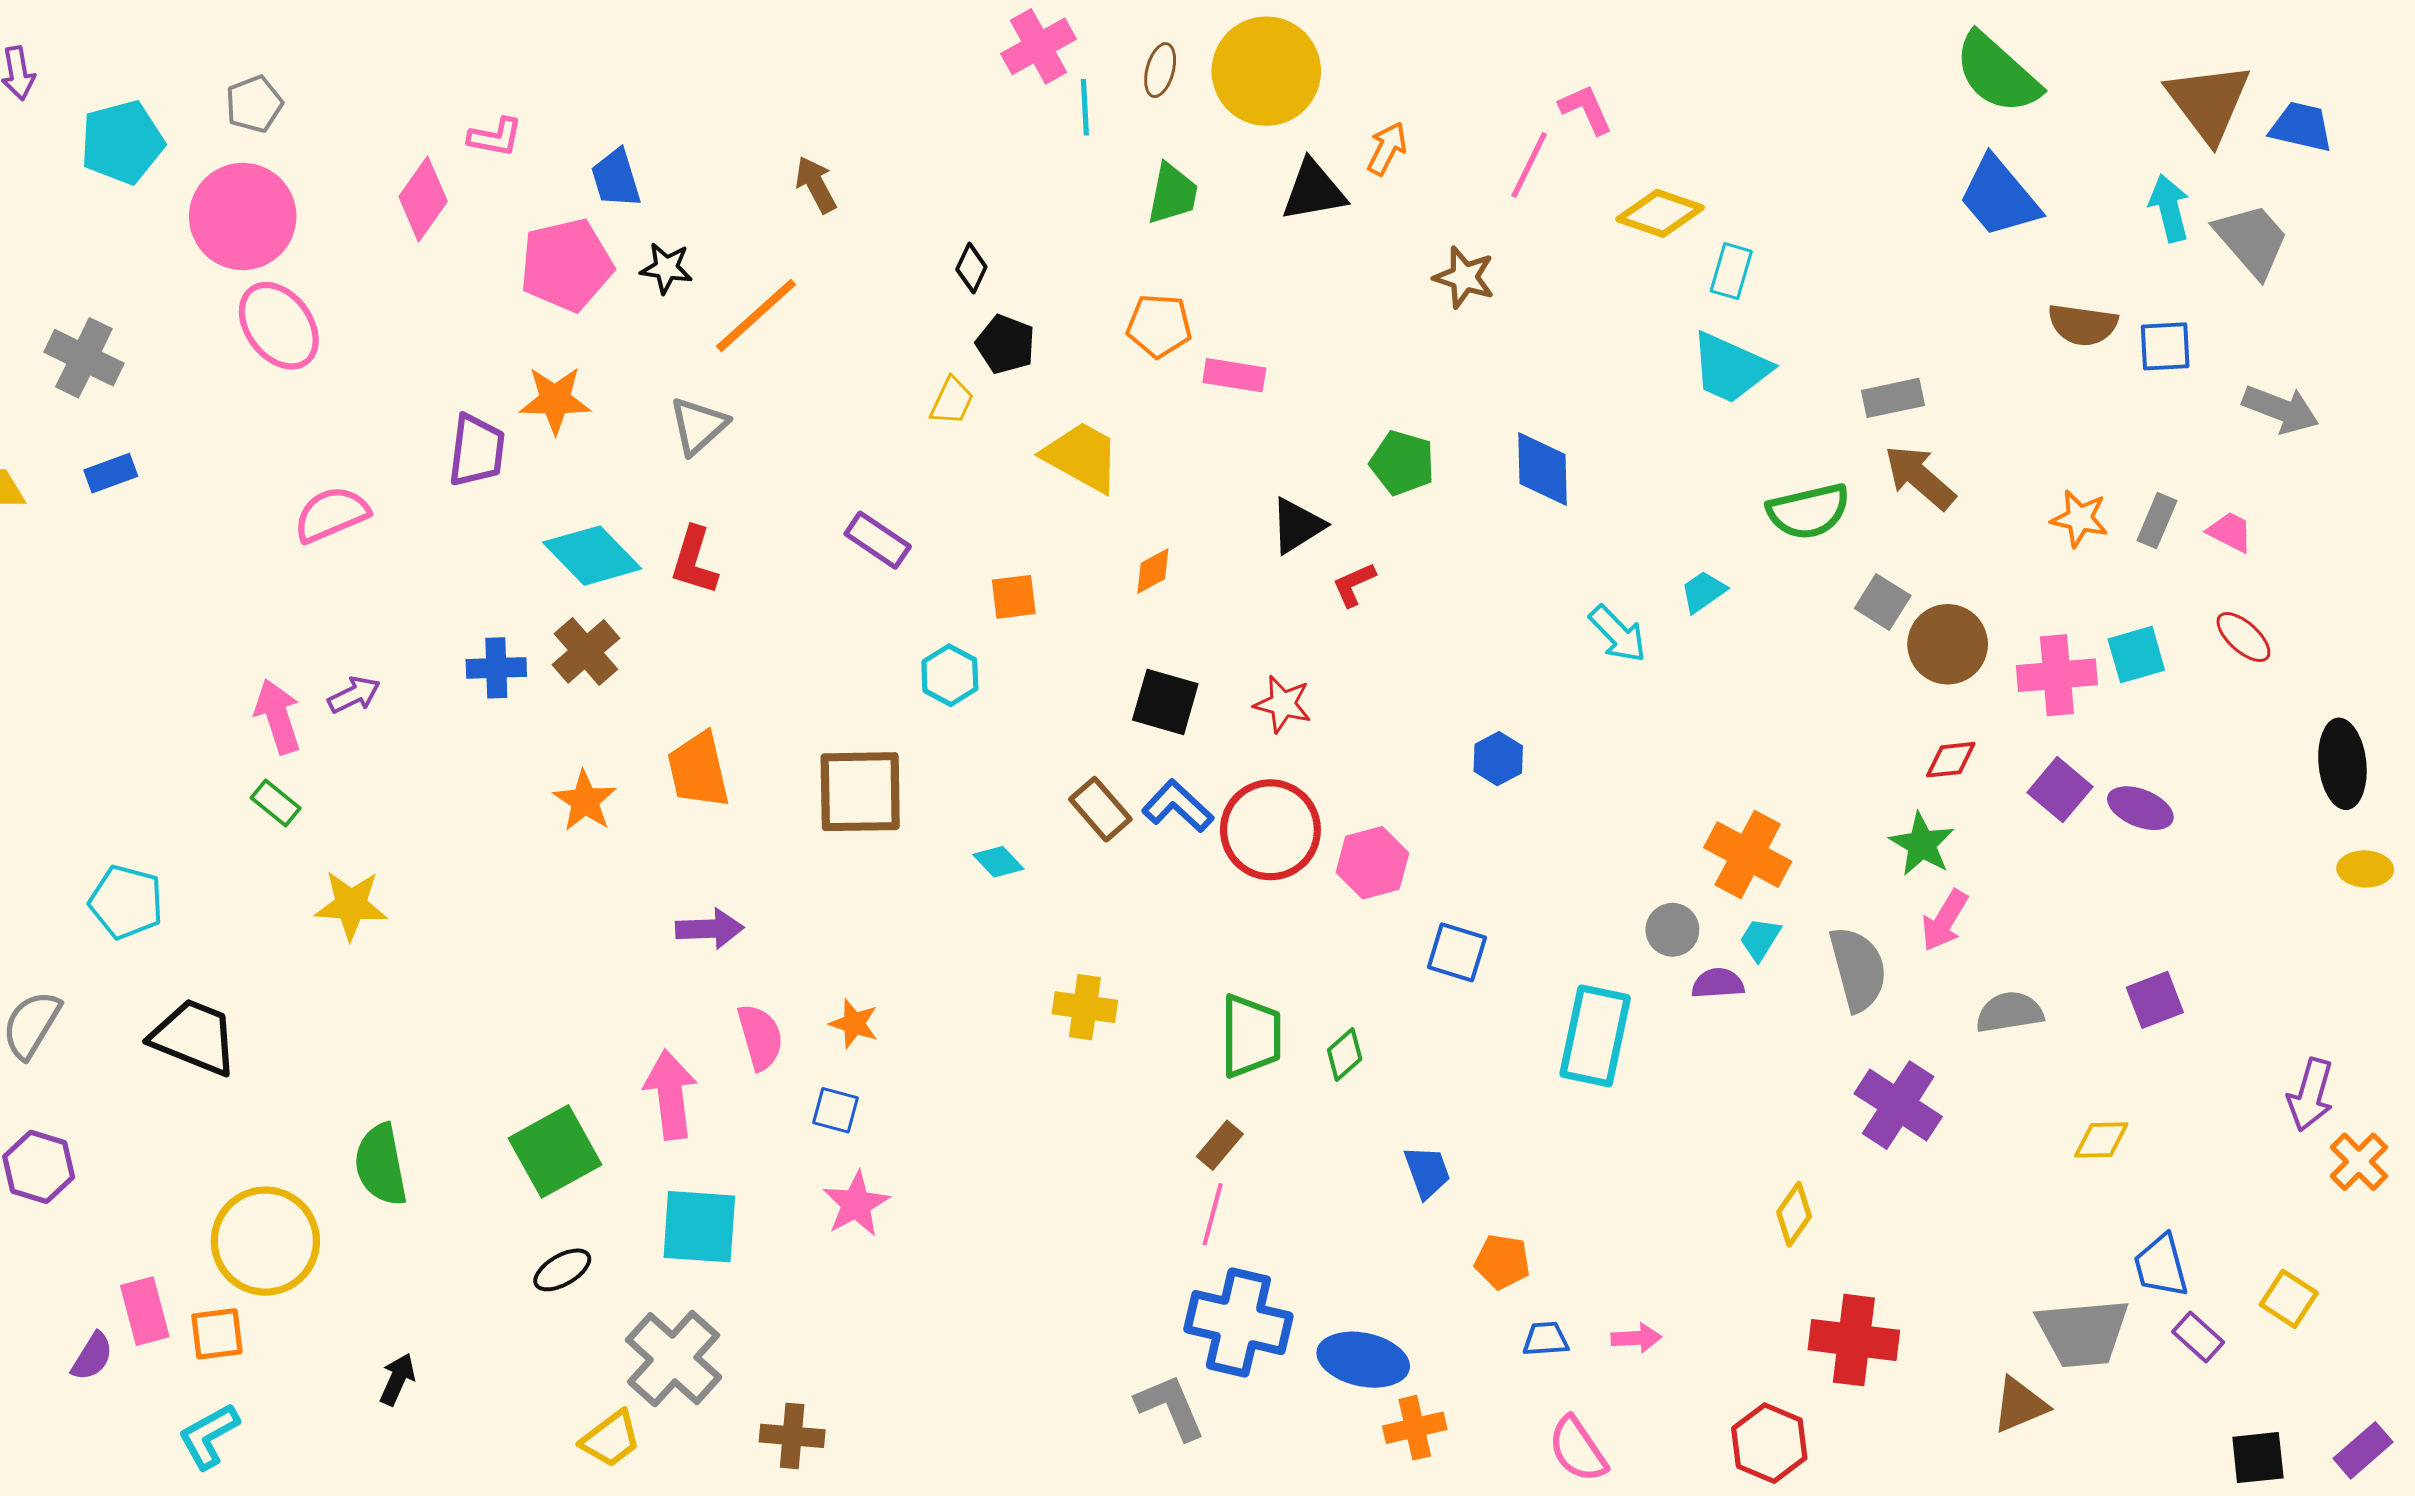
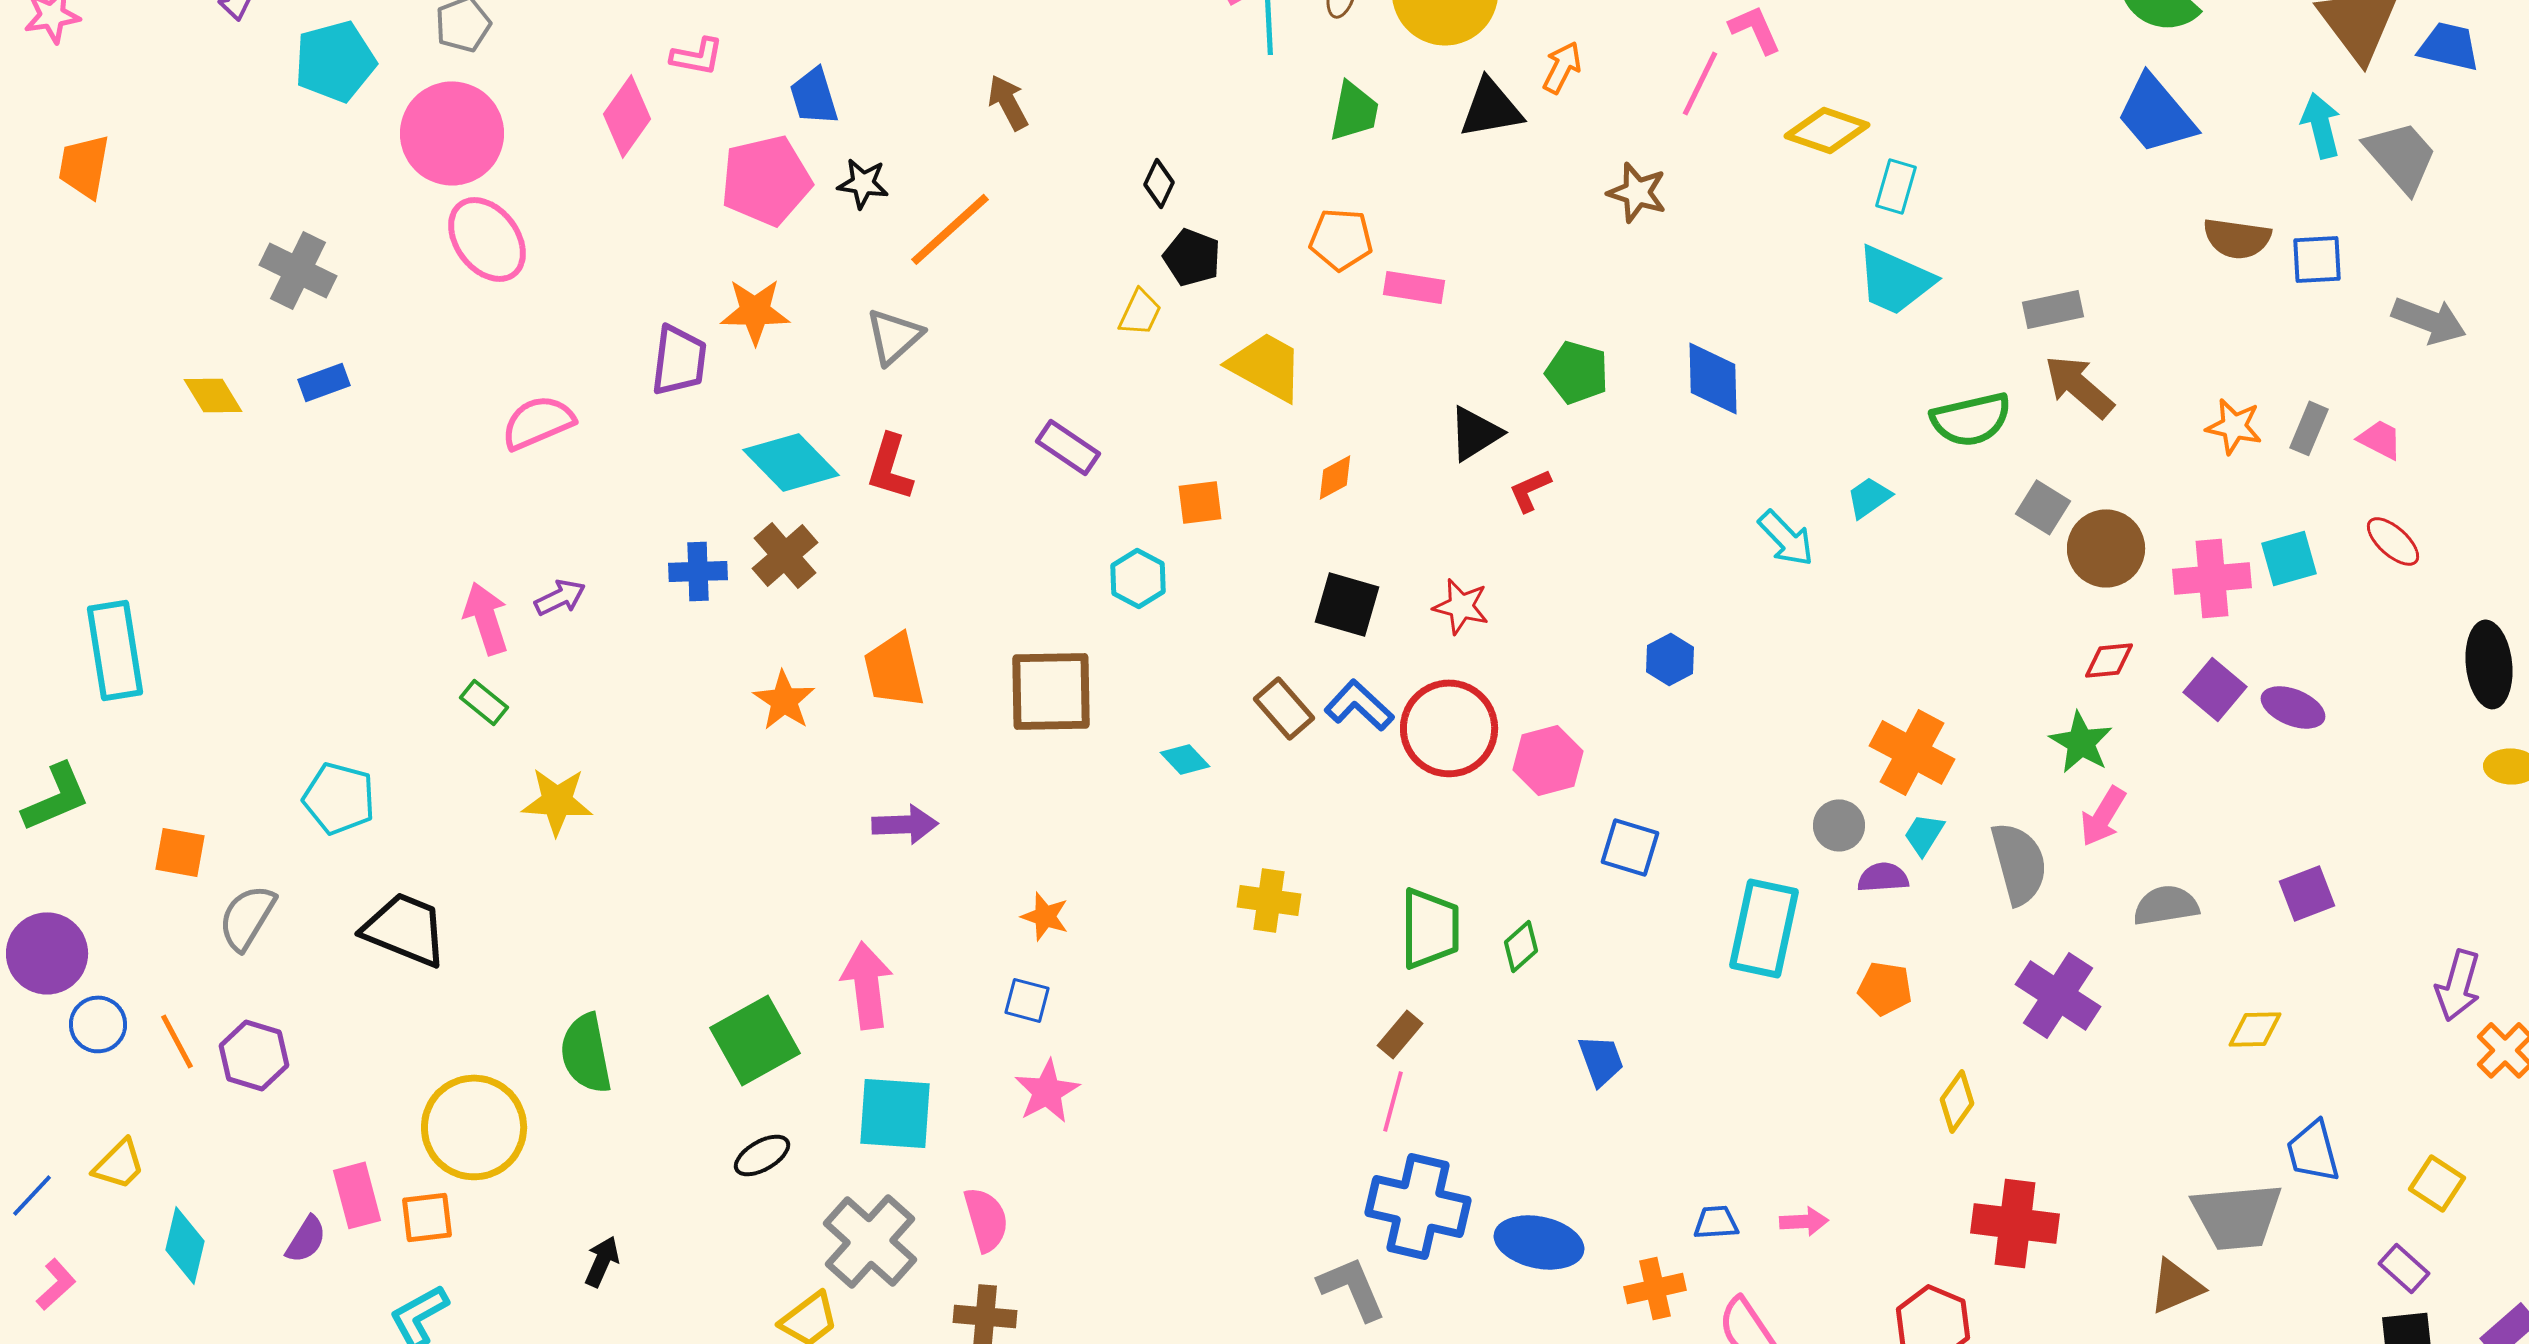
pink semicircle: (760, 1037) -> (986, 1219), moved
orange pentagon: (1502, 1262) -> (1885, 988), moved
purple rectangle: (2198, 1337) -> (2404, 1268), moved
orange cross: (1415, 1428) -> (1655, 1288), moved

